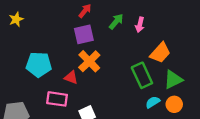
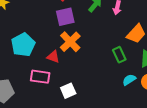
cyan pentagon: (39, 65) -> (23, 45), turned -30
green rectangle: (142, 75) -> (119, 55), size x0.7

